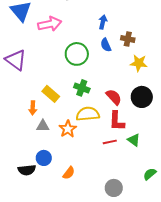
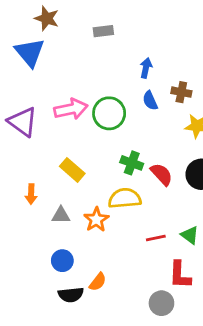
pink arrow: (50, 24) -> (71, 109), moved
green cross: (82, 88) -> (132, 163), moved
orange arrow: (33, 108) -> (31, 194), moved
red L-shape: (117, 121) -> (180, 275), moved
black semicircle: (27, 170) -> (71, 295), moved

